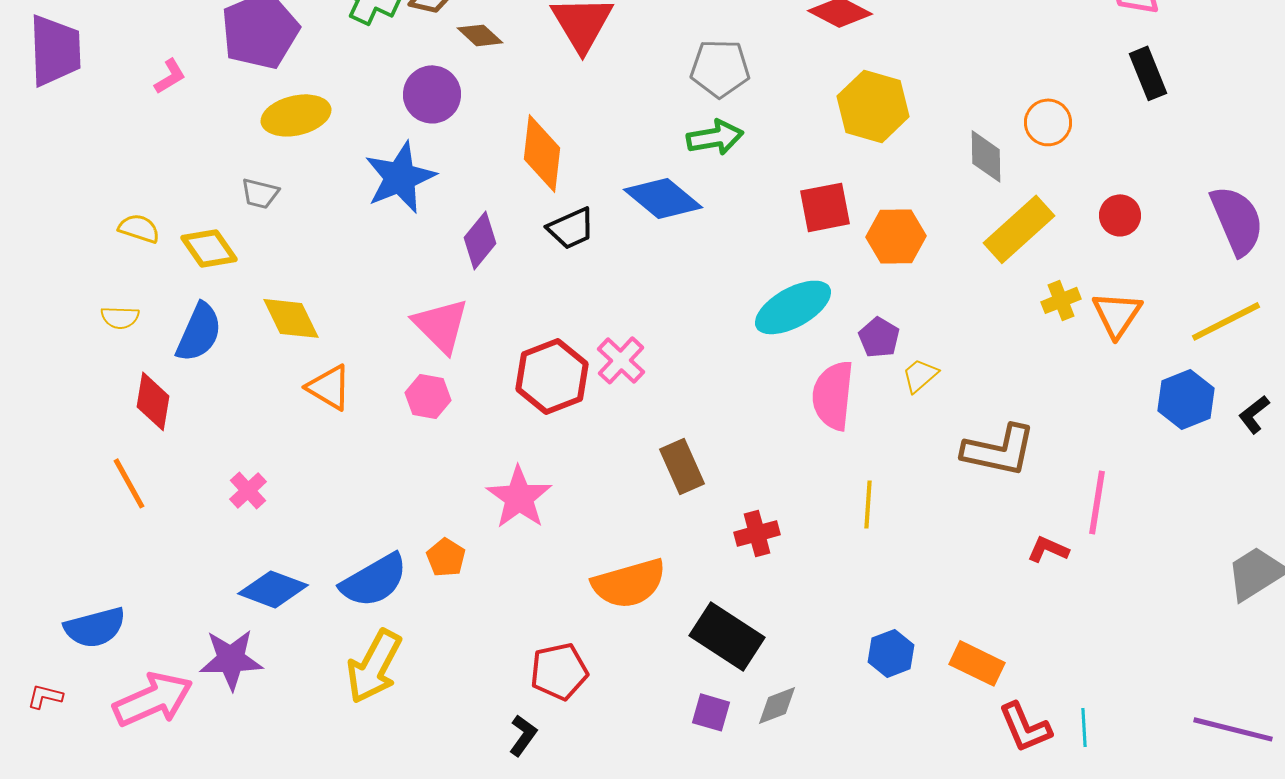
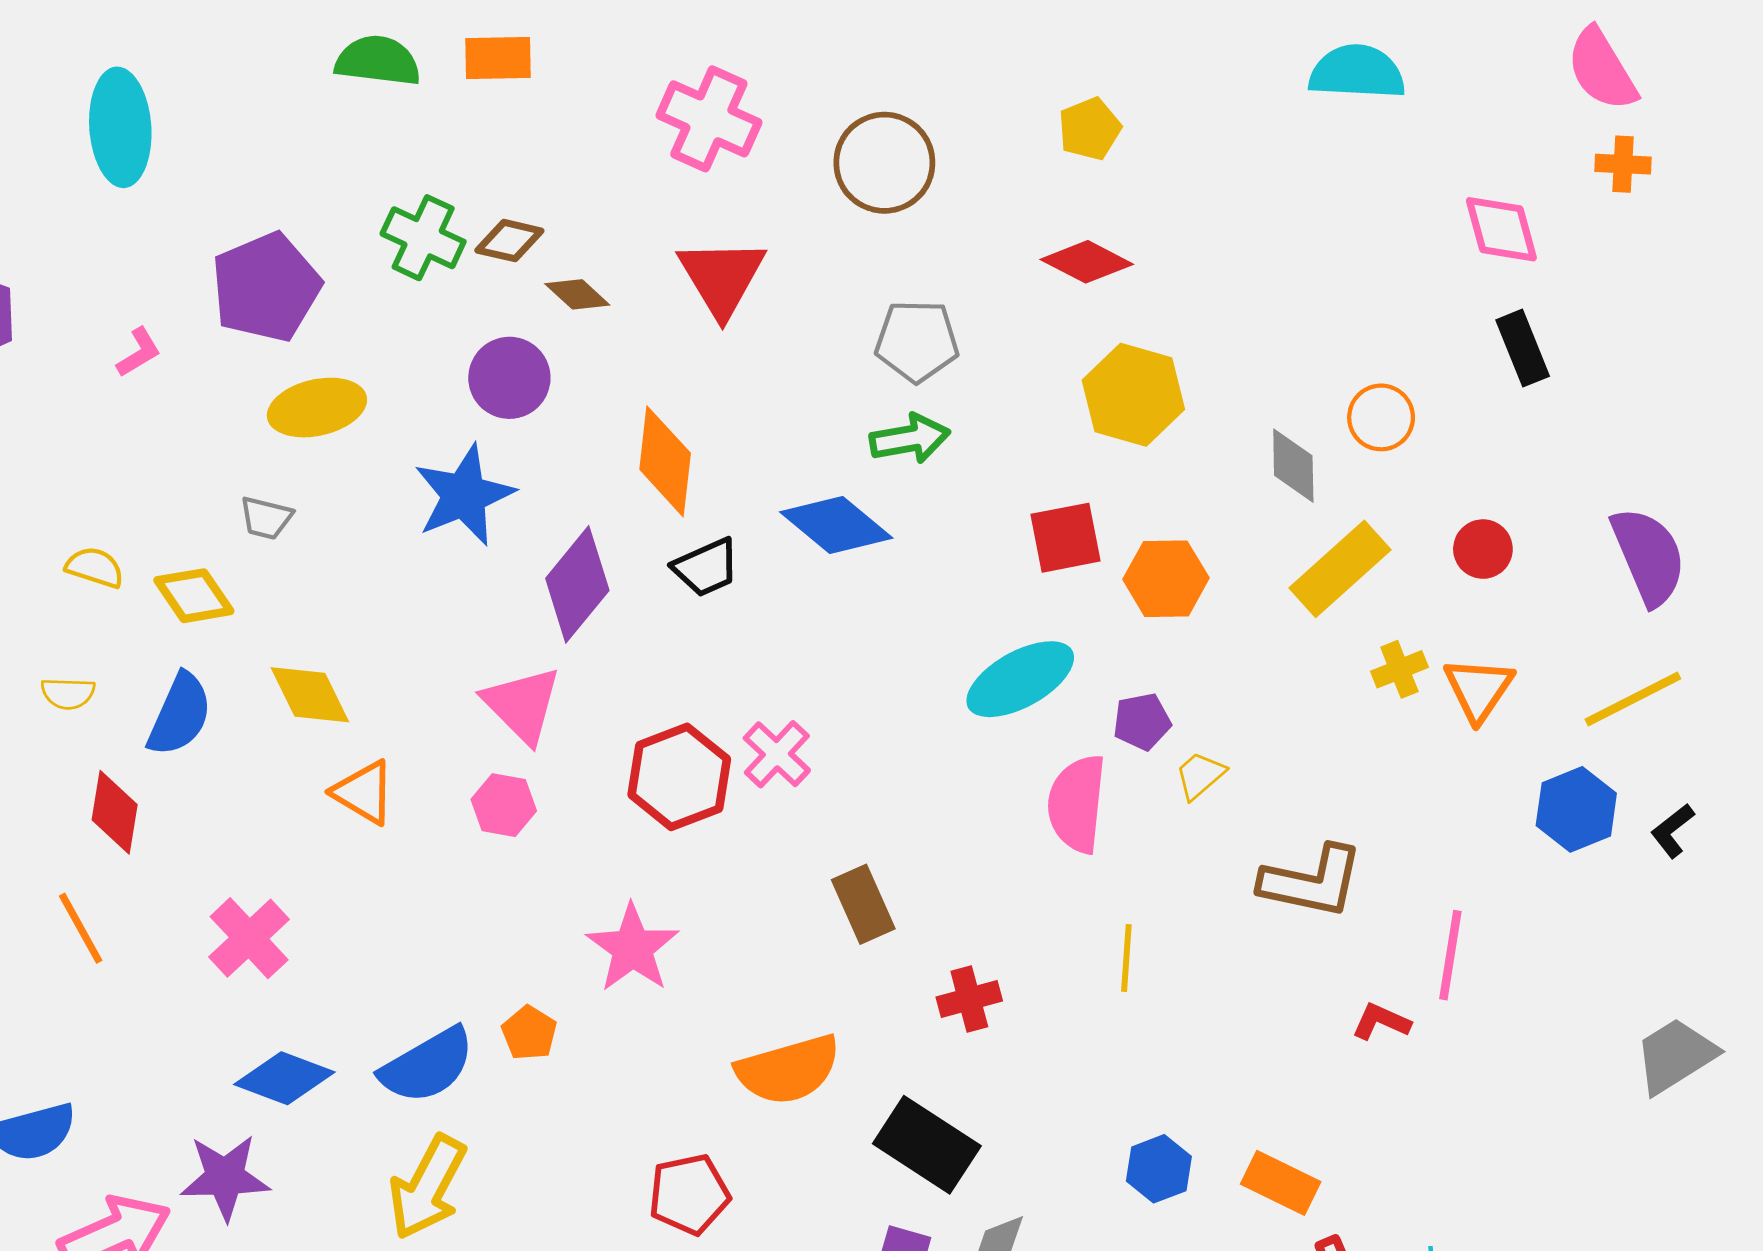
purple diamond: (480, 240) -> (577, 584), size x1.4
purple pentagon: (879, 337) -> (1142, 722), turned 30
pink cross: (248, 490) -> (249, 938), size x1.5

